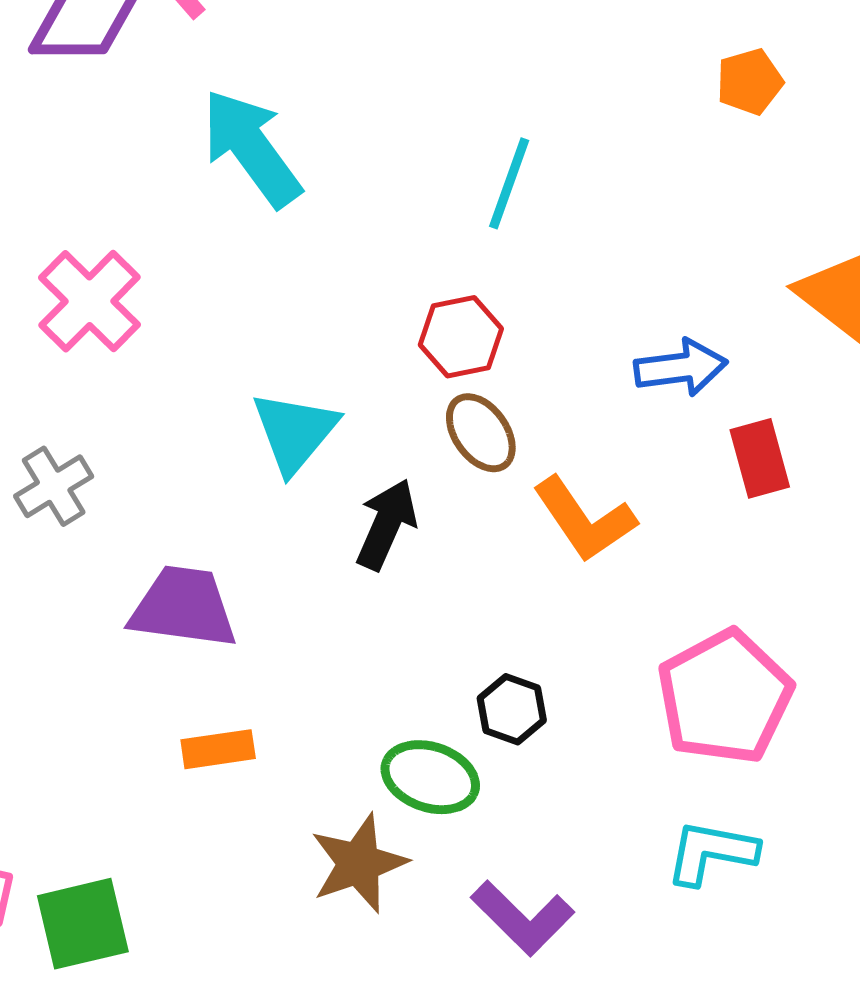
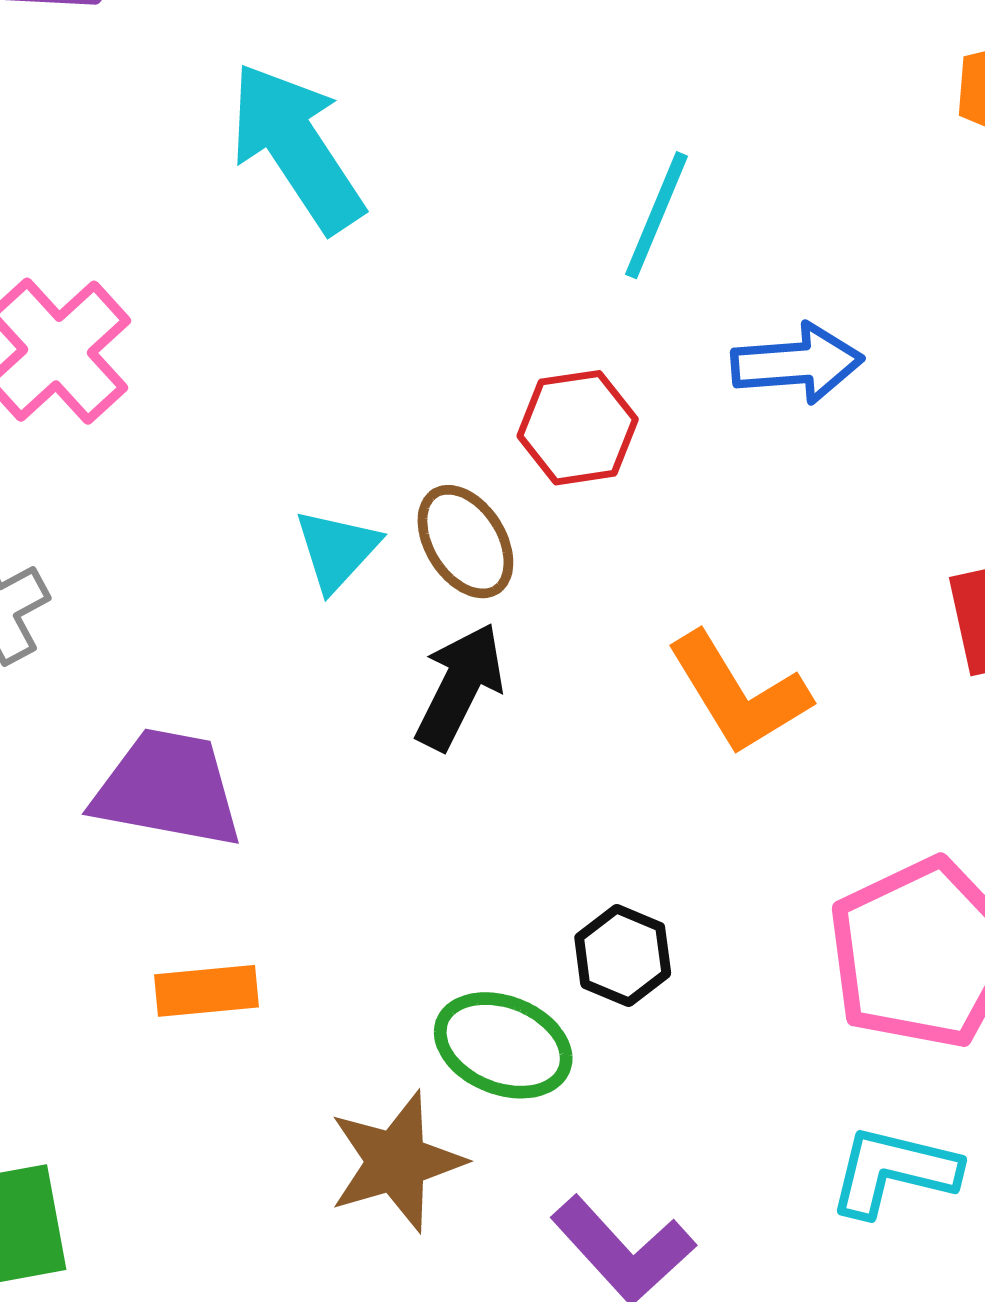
blue arrow: (681, 368) -> (797, 363), moved
cyan triangle: (295, 432) -> (337, 550), size x0.7
brown ellipse: (481, 433) -> (465, 542), moved

